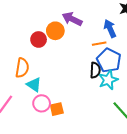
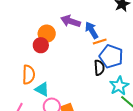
blue arrow: (110, 28) -> (92, 30), moved
orange circle: (55, 31) -> (47, 34), moved
cyan star: (108, 80) -> (119, 86), moved

